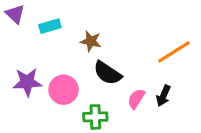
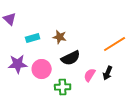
cyan rectangle: (50, 26) -> (33, 38), moved
black semicircle: (107, 73) -> (71, 58), turned -60

